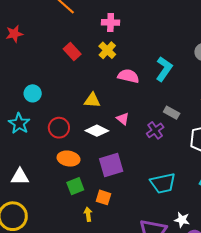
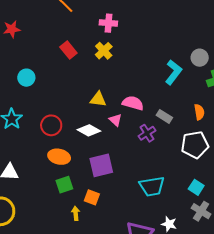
cyan L-shape: (164, 69) -> (173, 72), moved
pink semicircle: (128, 76) -> (133, 103), moved
cyan circle: (33, 93) -> (26, 78), moved
yellow triangle: (92, 100) -> (98, 99), moved

